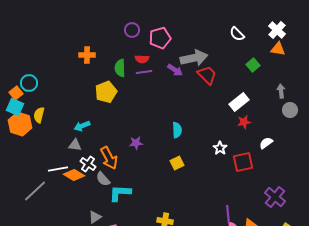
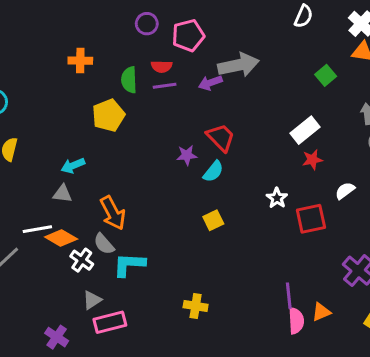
white semicircle: (237, 34) -> (304, 16), moved, turned -112
purple arrow: (175, 70) -> (210, 83), turned 126
red trapezoid: (207, 75) -> (221, 137), moved
cyan semicircle: (177, 130) -> (213, 171), turned 42
purple star: (136, 143) -> (187, 155), moved
white cross: (88, 164) -> (82, 260), moved

